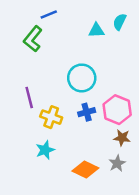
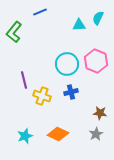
green L-shape: (33, 39) -> (14, 32), moved
pink hexagon: (117, 110) -> (96, 61), moved
cyan star: (45, 150) -> (25, 136), moved
orange diamond: (85, 170) -> (58, 134), moved

